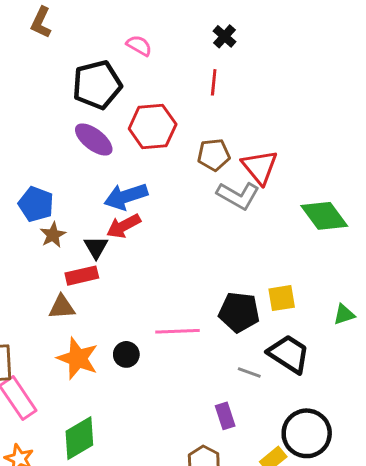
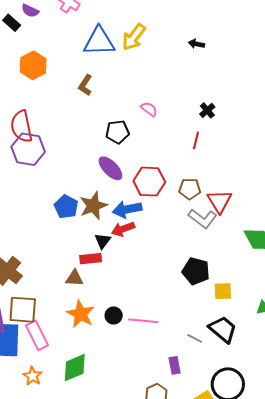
black pentagon: (97, 85) -> (117, 132), size x0.7
red hexagon: (153, 126) -> (149, 182), moved
brown star: (53, 235) -> (93, 206), moved, size x1.6
black pentagon: (239, 312) -> (196, 271), moved
pink line: (177, 331) -> (143, 321), moved

